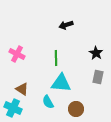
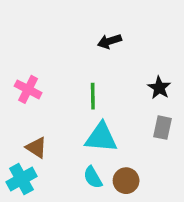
cyan semicircle: (48, 102) -> (93, 177), moved
cyan cross: (13, 108) -> (21, 179), turned 36

